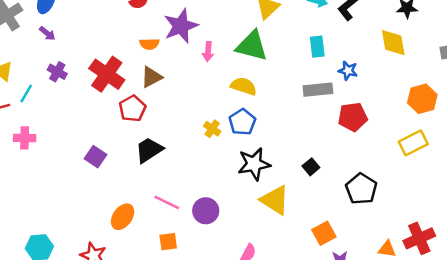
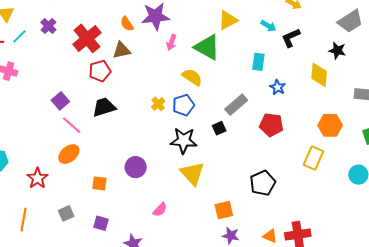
orange semicircle: (149, 44) -> (127, 24), turned 42
gray rectangle: (318, 90) -> (236, 105), moved, turned -50
yellow rectangle: (413, 143) -> (313, 158), turned -55
black square: (311, 167) -> (219, 128), moved
pink line: (167, 202) -> (72, 125), moved

